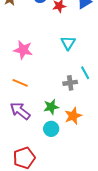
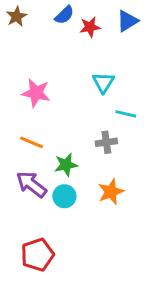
cyan line: (85, 73) -> (126, 114), moved, turned -48
green star: (51, 107) -> (66, 165), moved
cyan circle: (51, 129) -> (64, 196), moved

